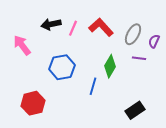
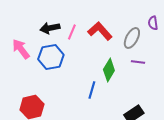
purple semicircle: (154, 41) -> (153, 23), moved, turned -32
blue hexagon: (62, 67) -> (51, 57), moved

